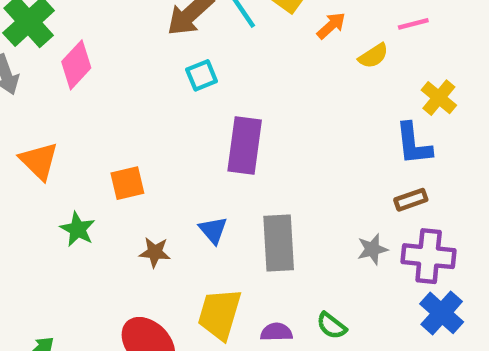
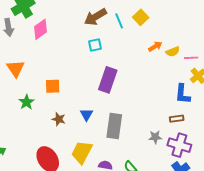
pink line: (413, 24) -> (191, 58), moved
orange arrow: (331, 26) -> (155, 46), moved

